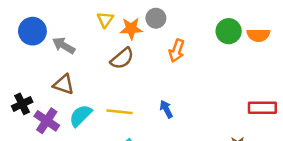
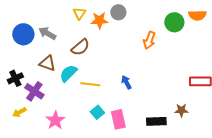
blue circle: (32, 31) -> (23, 34), moved
orange semicircle: (258, 35) -> (197, 15), moved
orange arrow: (177, 51) -> (149, 40), moved
brown semicircle: (122, 58) -> (80, 47), moved
cyan semicircle: (81, 116) -> (68, 73), moved

